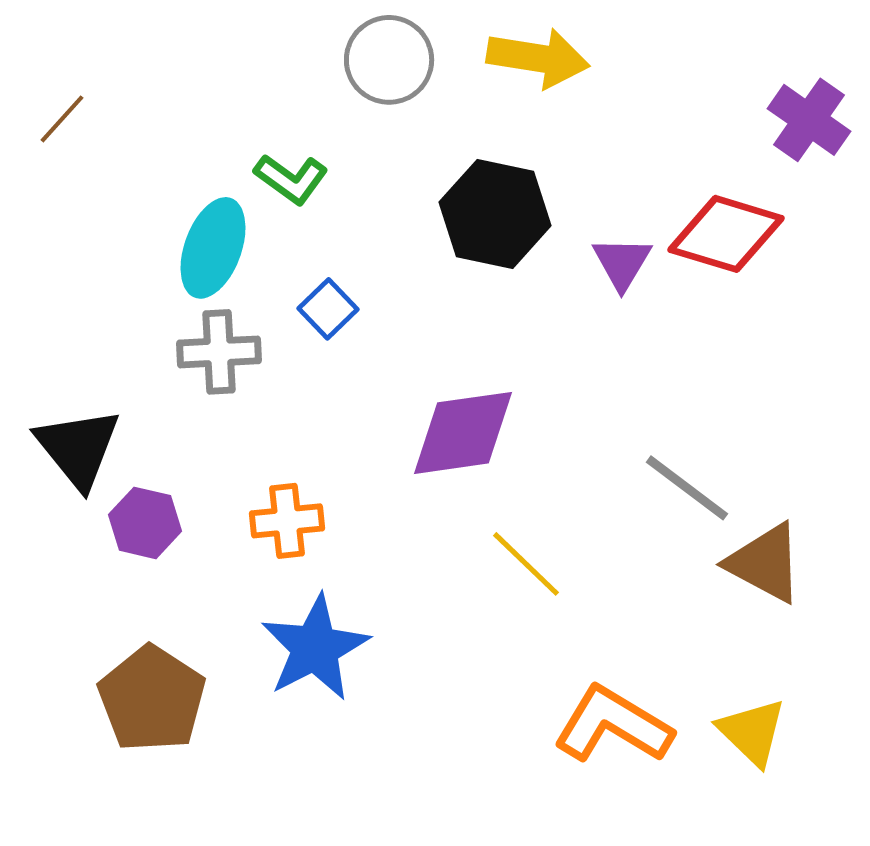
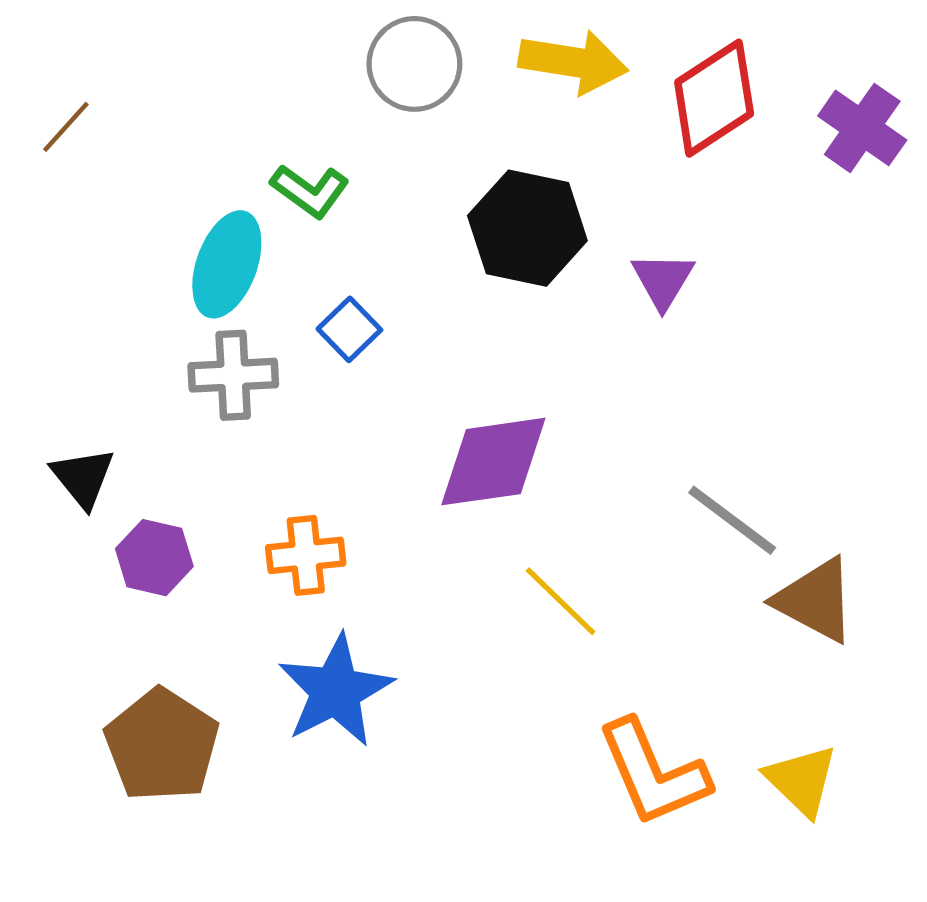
red diamond: (726, 234) -> (714, 98), moved, turned -50
black triangle: (78, 448) -> (83, 478), size x0.7
orange L-shape: (613, 725) -> (653, 773), turned -144

